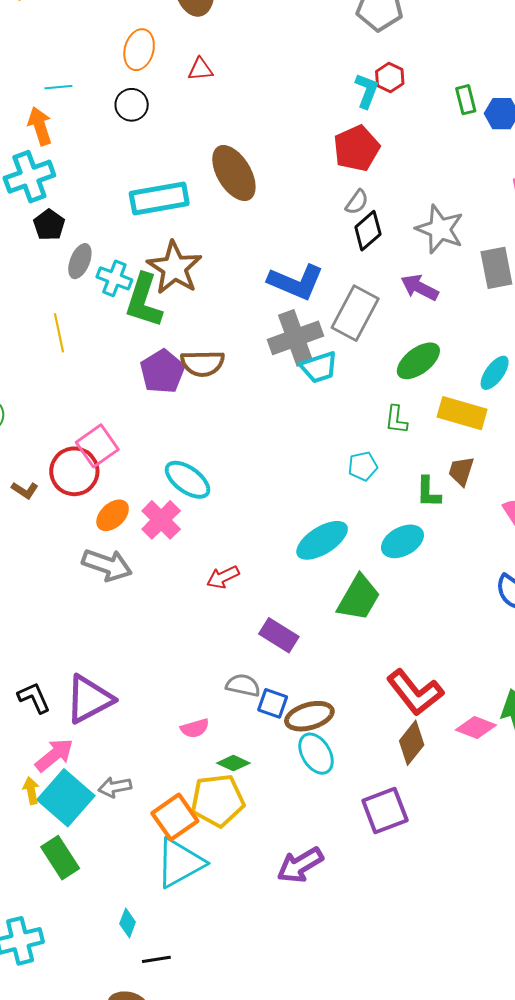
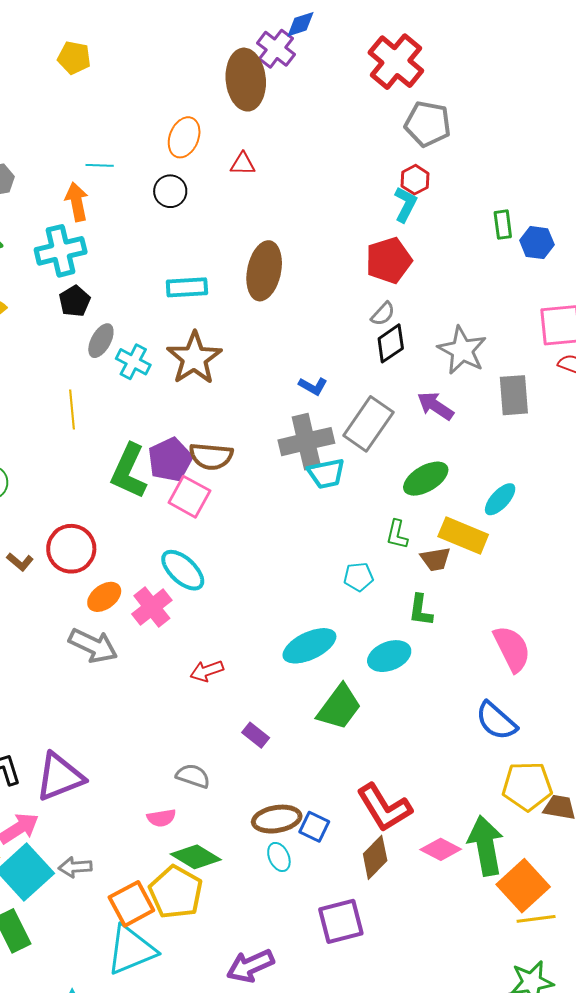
red hexagon: (390, 78) -> (415, 180), moved
brown ellipse: (234, 173) -> (264, 271), turned 36
cyan rectangle: (159, 198) -> (187, 287), size x0.7
blue L-shape: (296, 282) -> (313, 386), size x0.5
green L-shape: (144, 301) -> (129, 471), moved
pink square: (97, 446) -> (189, 497), moved, turned -33
brown trapezoid: (461, 471) -> (436, 559), moved, turned -124
purple rectangle: (279, 635) -> (256, 735), size x0.7
gray semicircle: (243, 685) -> (193, 776), moved
blue square: (273, 703) -> (314, 827), moved
cyan ellipse: (316, 754) -> (279, 857), size x0.7
green diamond: (233, 763) -> (196, 857), size x1.5
yellow pentagon: (218, 800) -> (176, 892), turned 30

